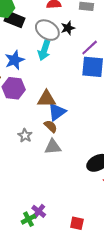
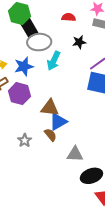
black rectangle: (15, 19) -> (29, 27), turned 30
gray ellipse: (47, 30) -> (39, 42), moved, turned -45
gray triangle: (53, 147) -> (75, 154), moved

